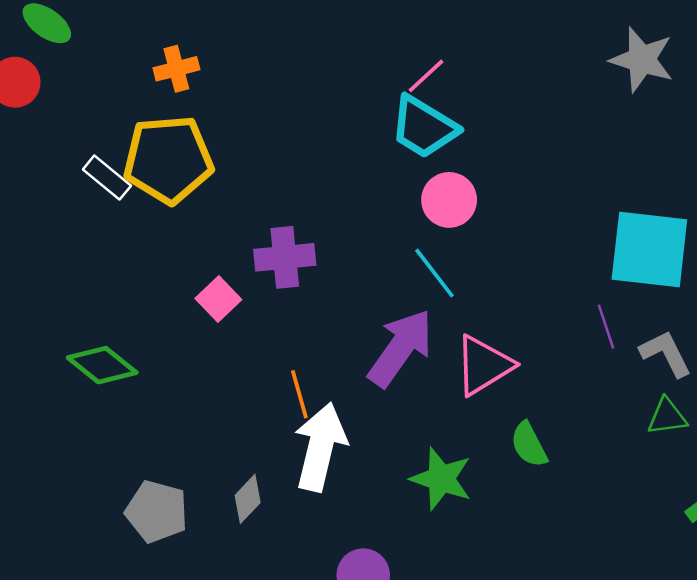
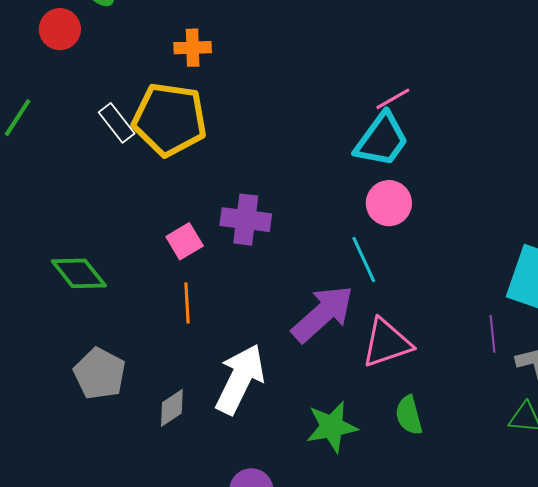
cyan trapezoid: (424, 127) -> (382, 140), turned -98
orange line: (299, 394) -> (187, 303), moved
green star: (441, 479) -> (332, 427), turned 30
gray pentagon: (157, 512) -> (100, 374), moved

